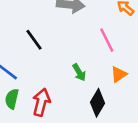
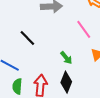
black diamond: (97, 103) -> (66, 82), moved

